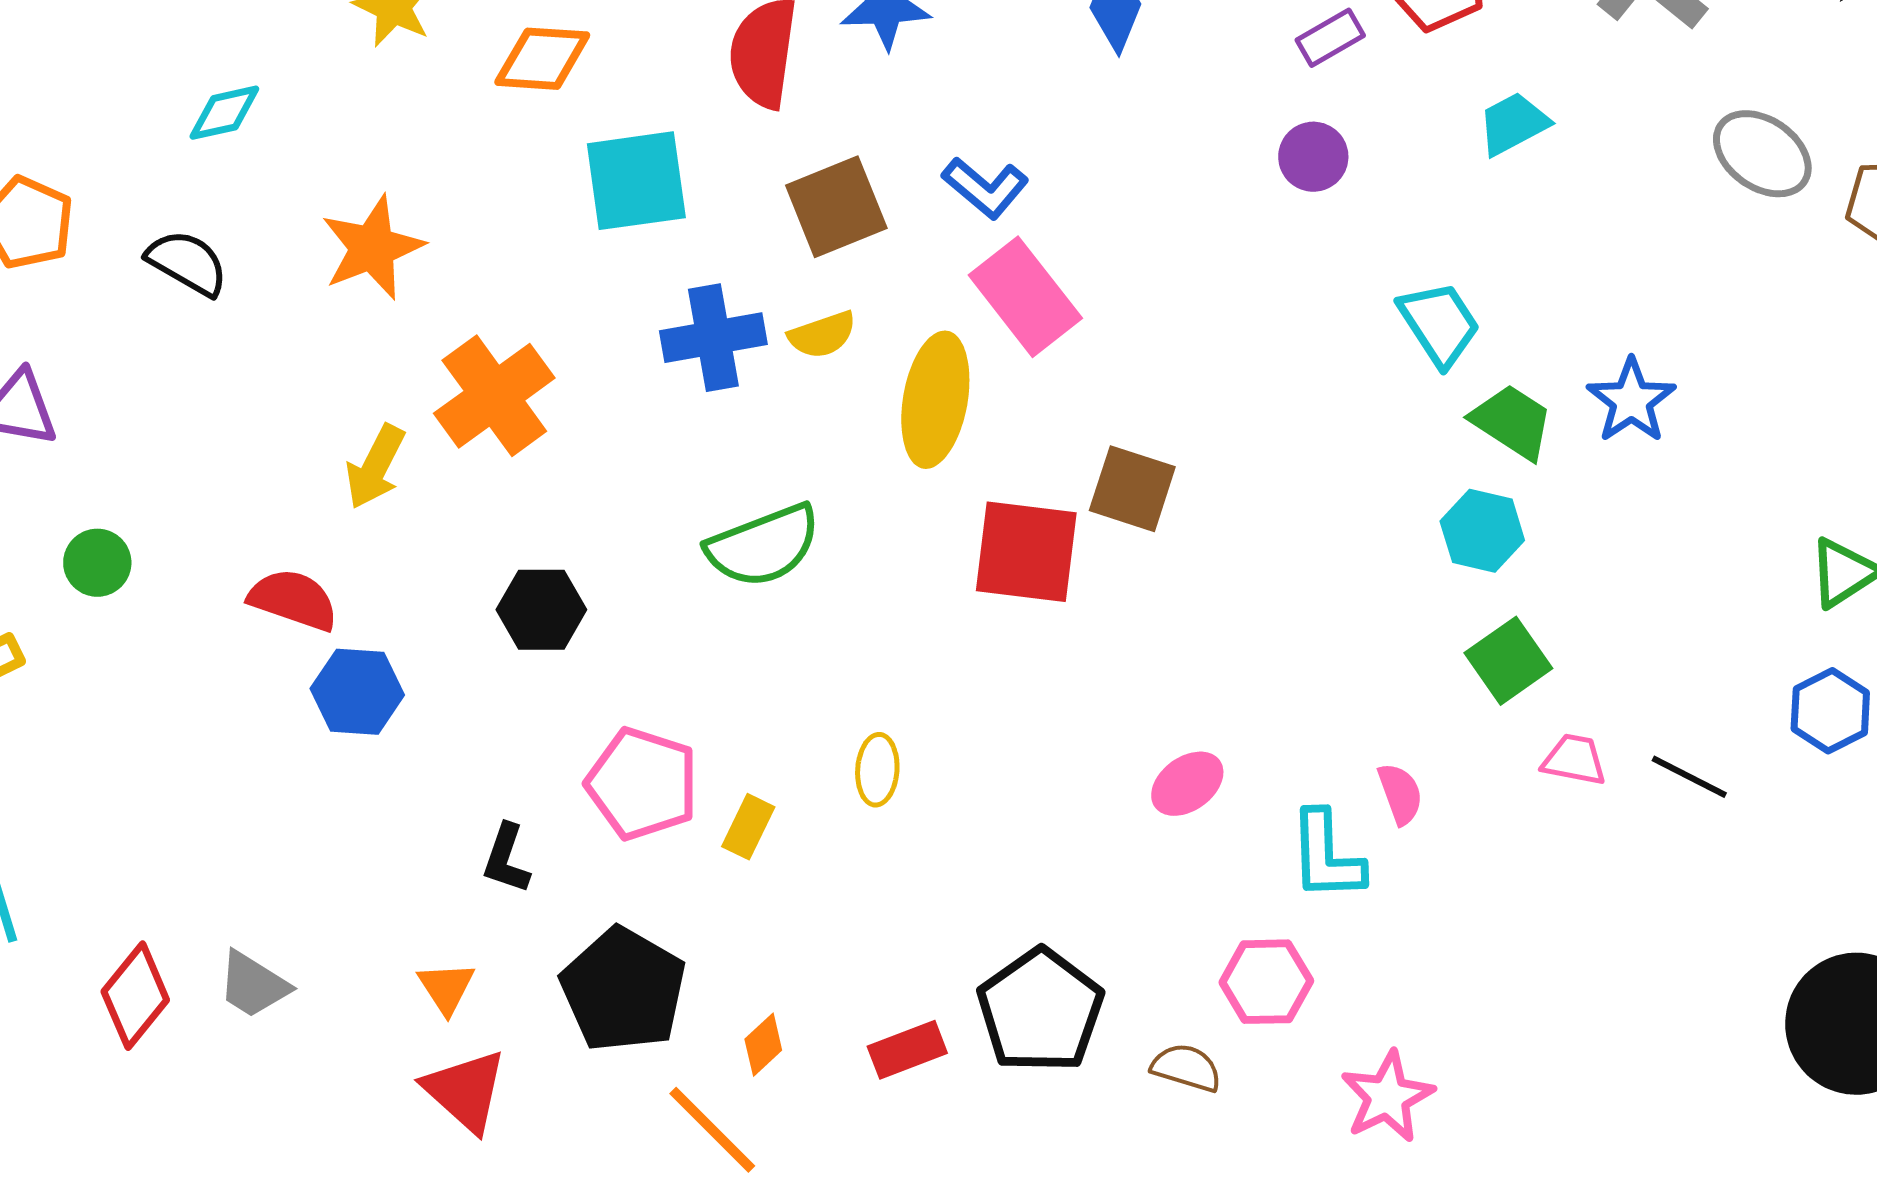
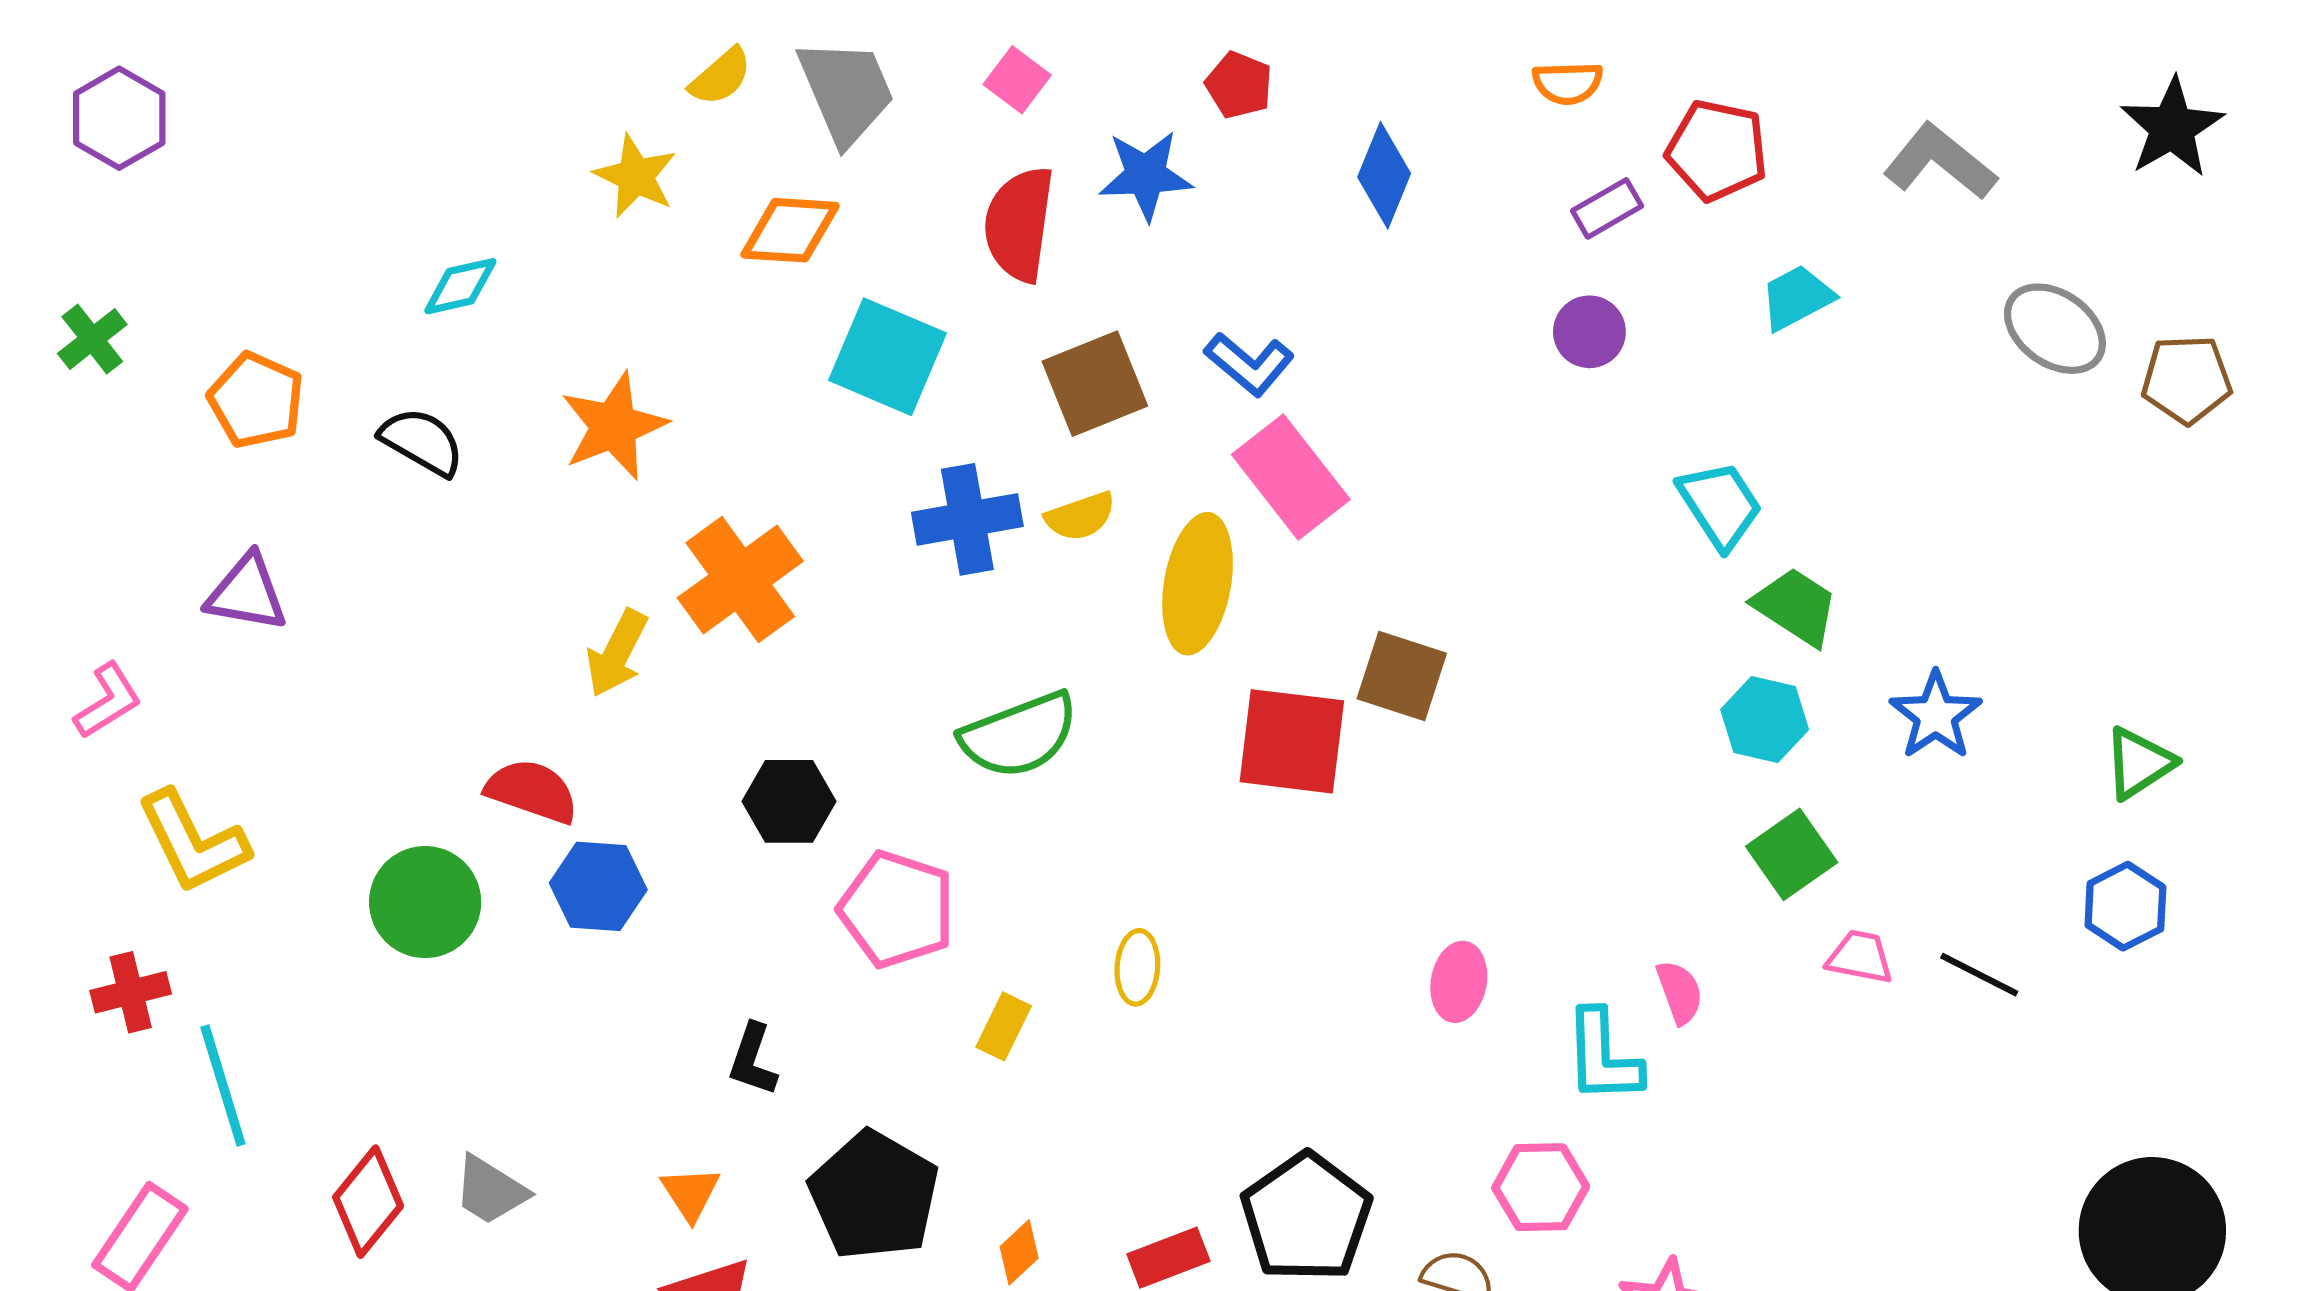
cyan square: (636, 181) -> (887, 357), turned 31
blue star: (1631, 401) -> (1936, 715), moved
green circle: (97, 563) -> (425, 902), moved, size x1.6
pink pentagon: (642, 784) -> (897, 909), moved
pink ellipse: (1187, 784) -> (1459, 982), turned -44

